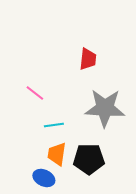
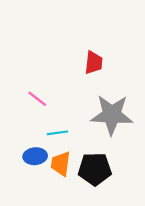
blue ellipse: (44, 178) -> (35, 156), moved, turned -30

